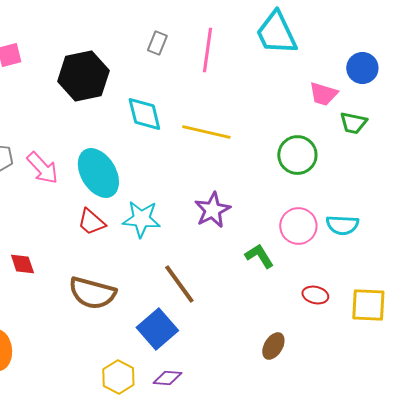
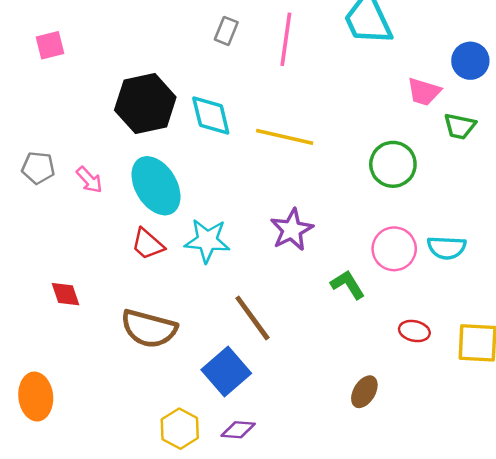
black hexagon: (83, 76) -> (145, 104), moved
pink arrow: (42, 168) -> (89, 180), size x0.7

